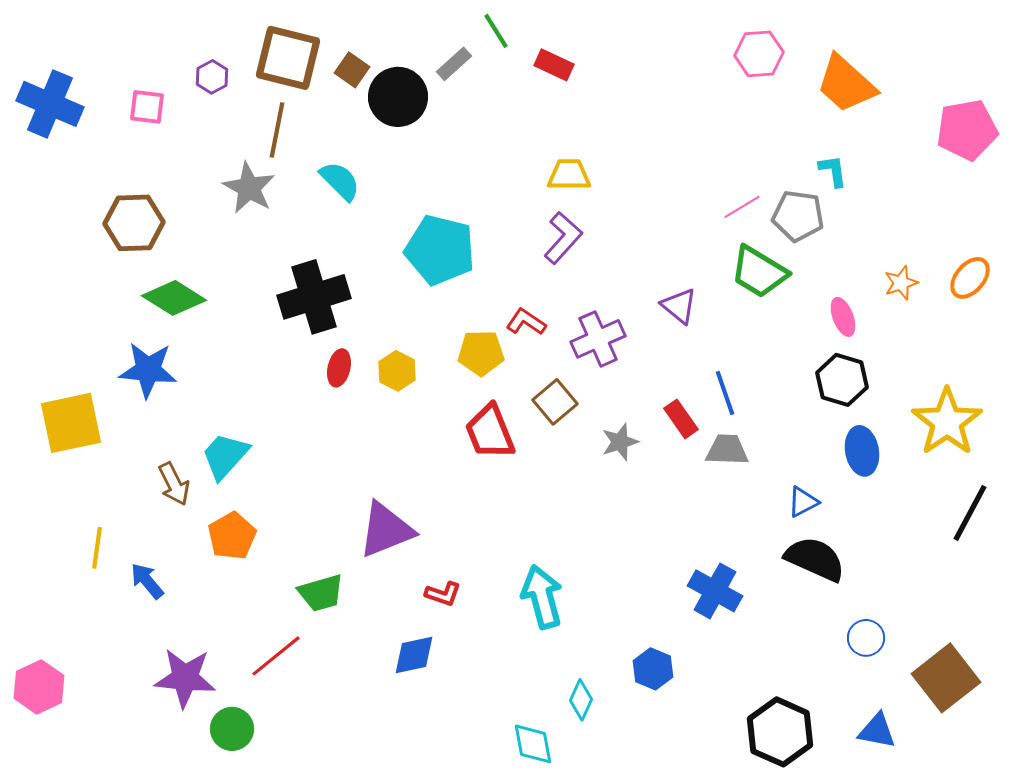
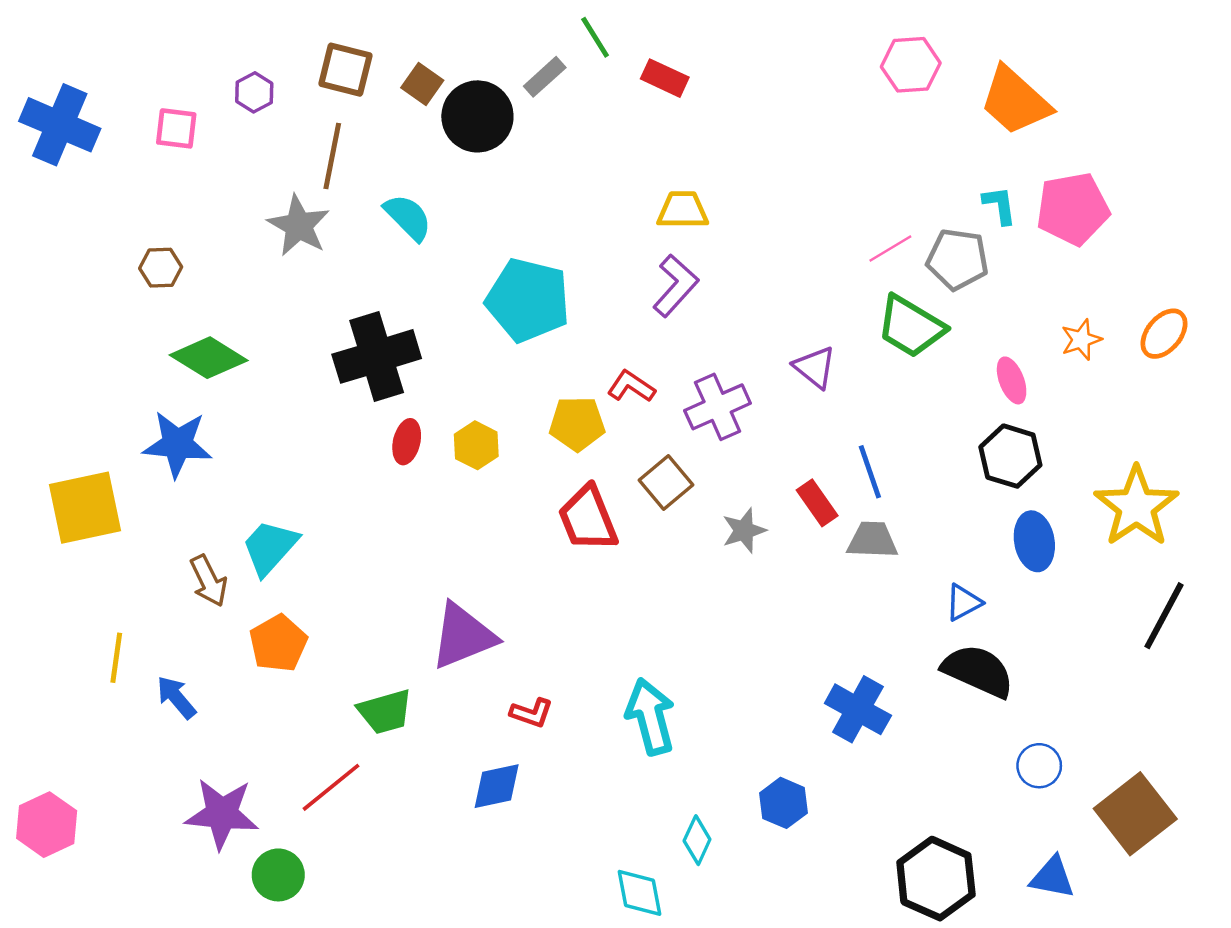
brown square: (288, 58) -> (345, 70), size x0.7
pink pentagon: (967, 130) -> (1073, 209), moved
brown hexagon: (134, 223) -> (161, 268), size x0.6

